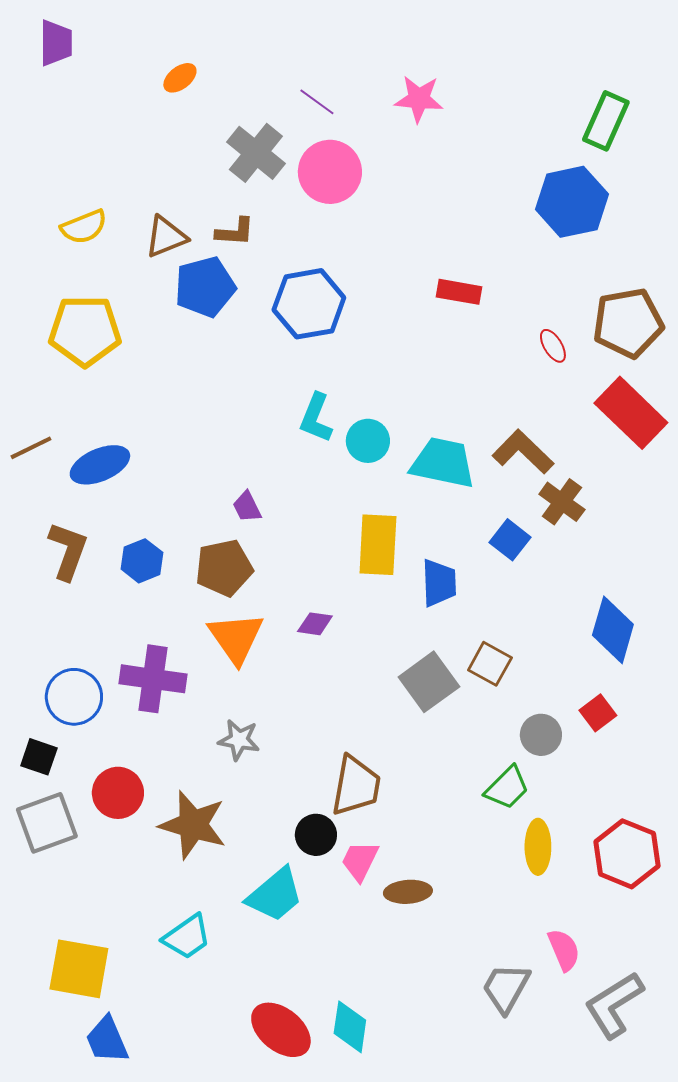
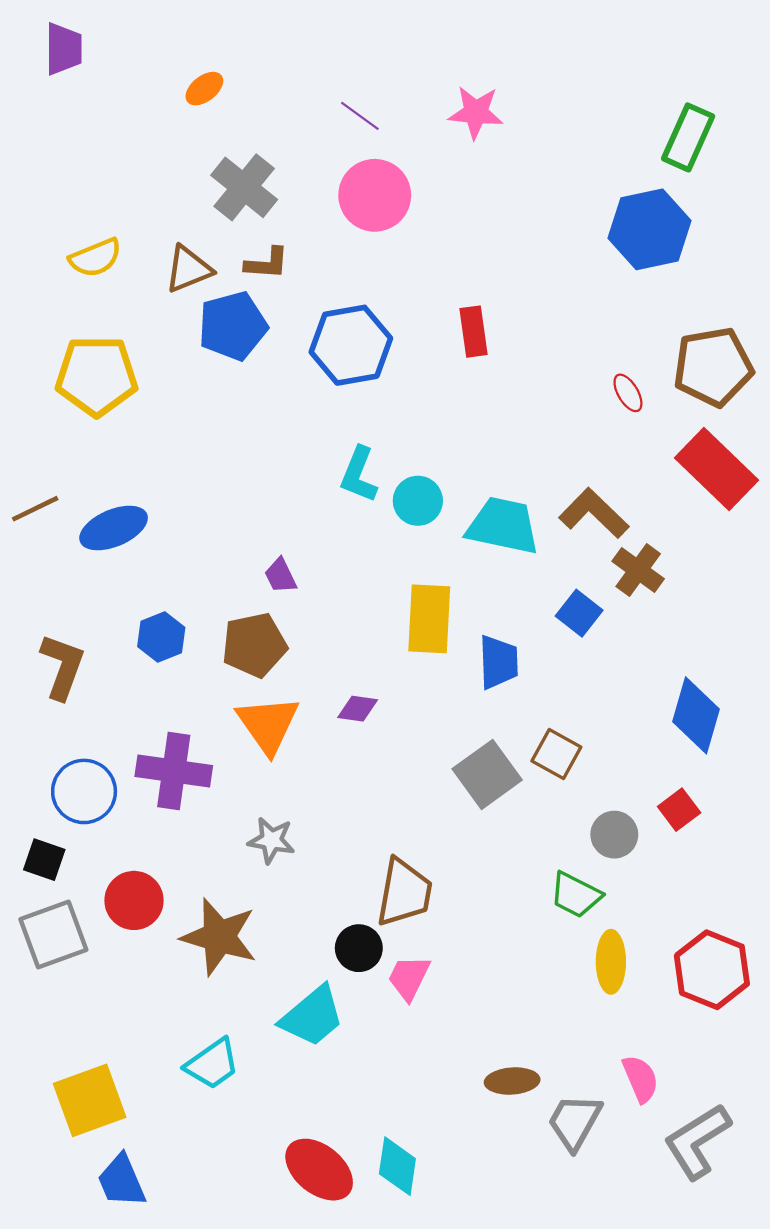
gray cross: (256, 153) -> (244, 187), moved
red rectangle: (459, 292) -> (474, 332), moved, turned 72
brown L-shape: (68, 551) -> (62, 667), moved
green trapezoid: (507, 788) -> (576, 895), turned 72
brown ellipse: (408, 892) -> (512, 1081), moved
yellow square: (79, 969) -> (90, 1100), turned -30

